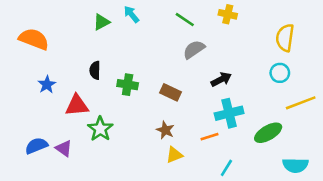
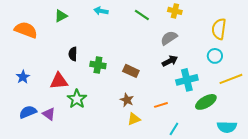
cyan arrow: (131, 14) -> (101, 11), turned -40
green triangle: (102, 22) -> (61, 16), moved
gray semicircle: (194, 49) -> (169, 38), moved
blue star: (47, 85) -> (23, 77), moved
cyan cross: (229, 113) -> (187, 80), moved

